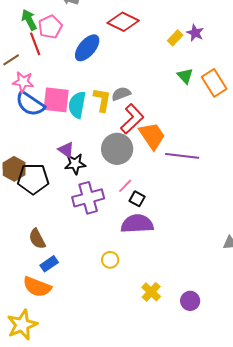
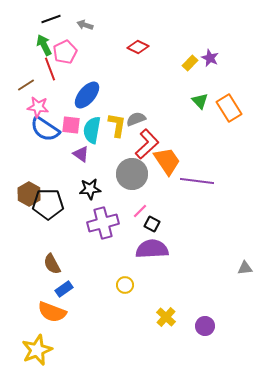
red diamond: (123, 22) -> (138, 47), size x0.7
blue ellipse: (87, 48) -> (87, 95), moved
pink square: (56, 100) -> (71, 125), size x0.7
purple triangle: (66, 150) -> (81, 154), moved

